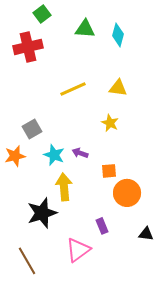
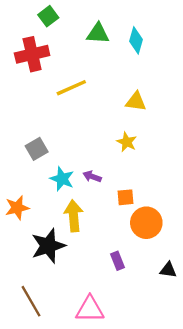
yellow line: (73, 89) -> (71, 88), moved
orange star: (15, 156) -> (17, 208), moved
pink triangle: (78, 250) -> (90, 309), moved, turned 36

